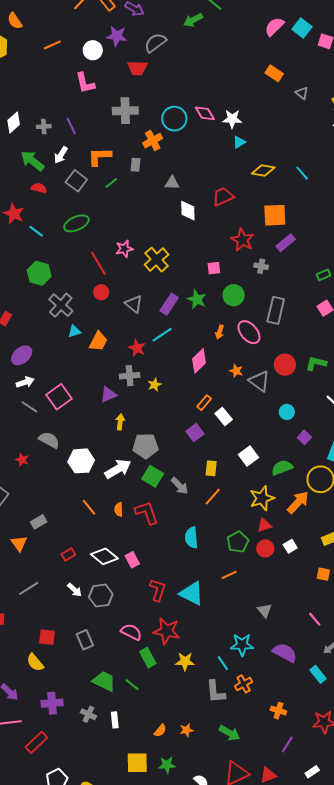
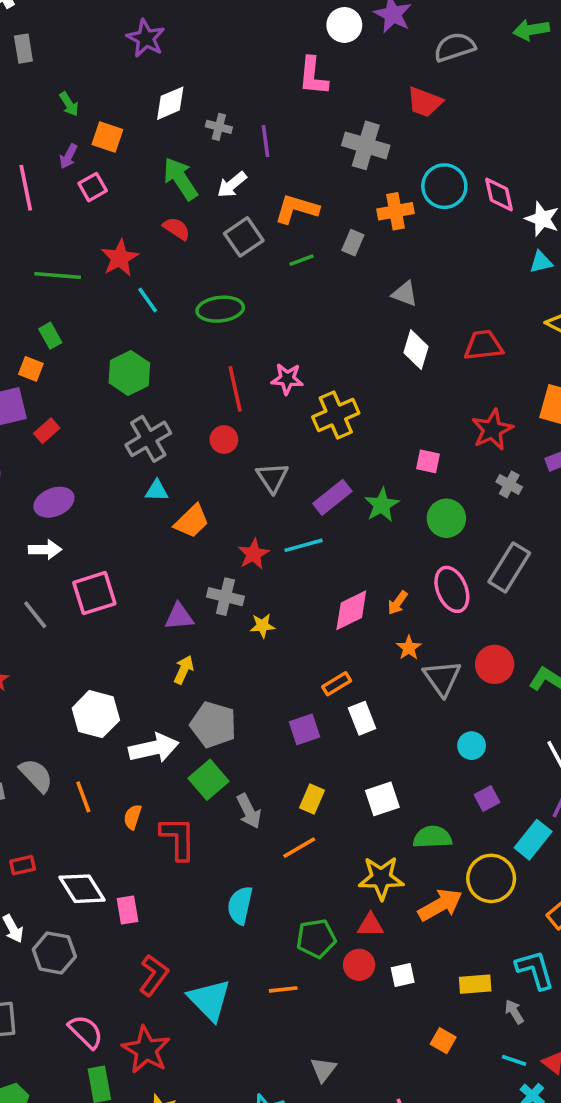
red trapezoid: (137, 68) -> (425, 102), moved
orange arrow: (220, 332) -> (398, 603), moved
gray line: (29, 407) -> (35, 615), moved
gray semicircle: (49, 440) -> (36, 775), moved

